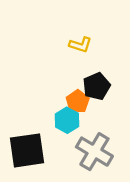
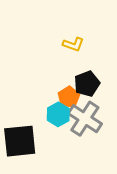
gray cross: (94, 152) -> (85, 119), moved

